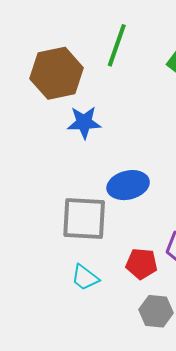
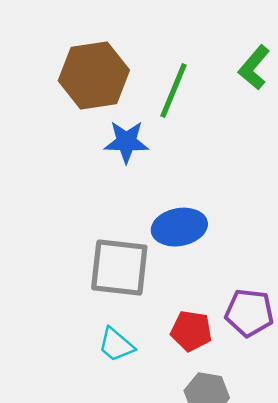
green line: (117, 45) -> (174, 91), moved

